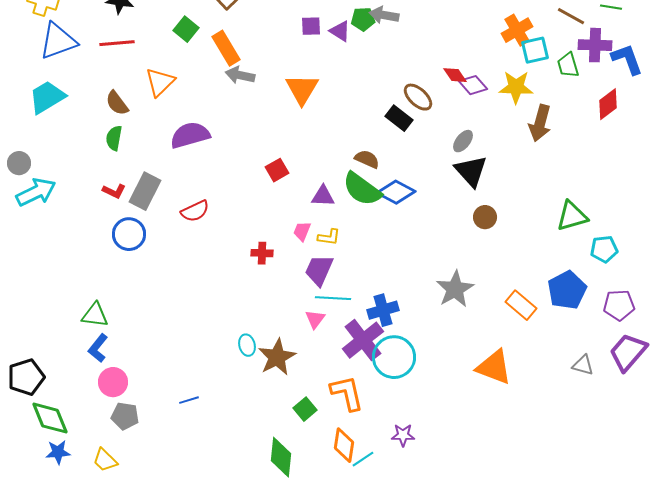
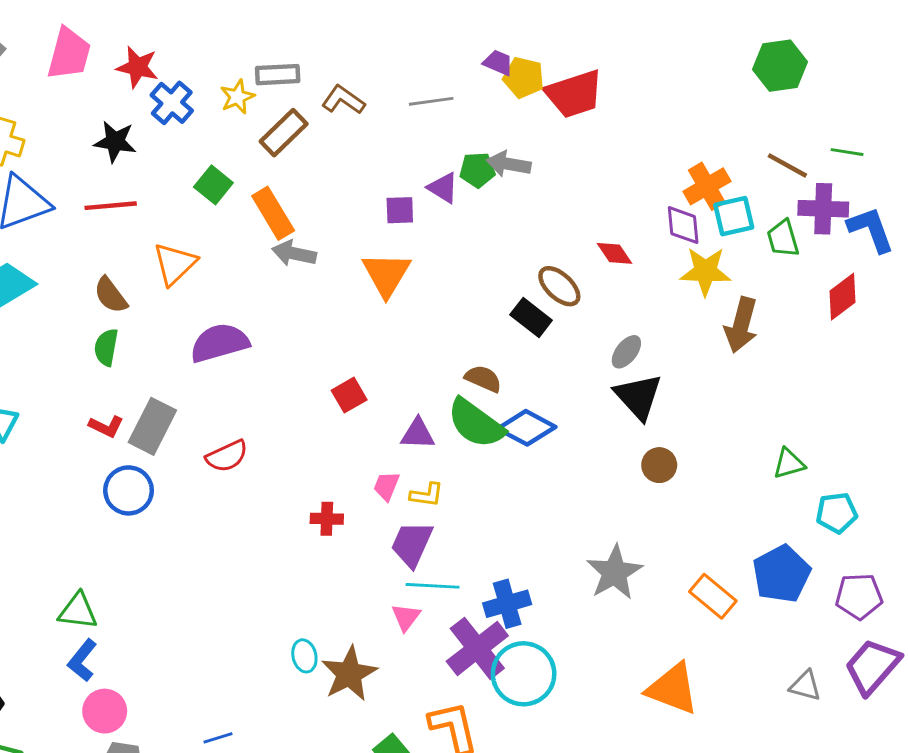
purple square: (311, 26) -> (400, 210), moved
purple diamond: (473, 85) -> (683, 225), moved, turned 36
green triangle: (572, 216) -> (789, 464), size x0.7

